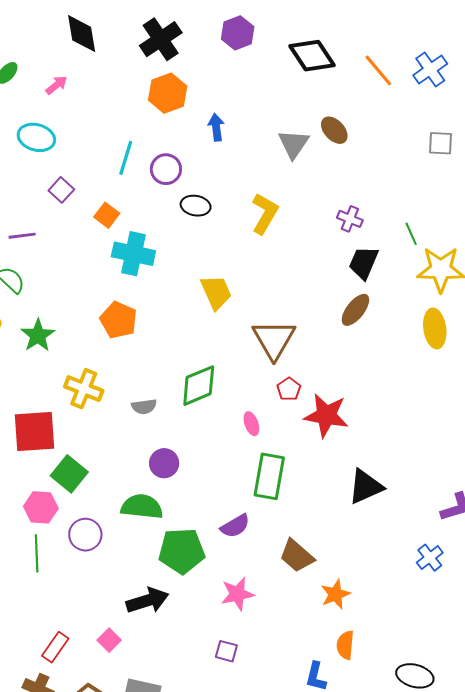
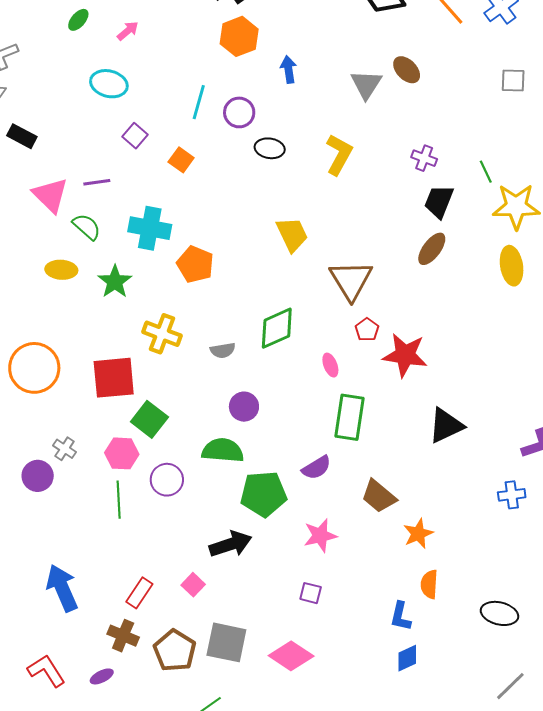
cyan cross: (133, 254) -> (150, 228), moved
blue cross: (430, 558) -> (512, 495), turned 32

